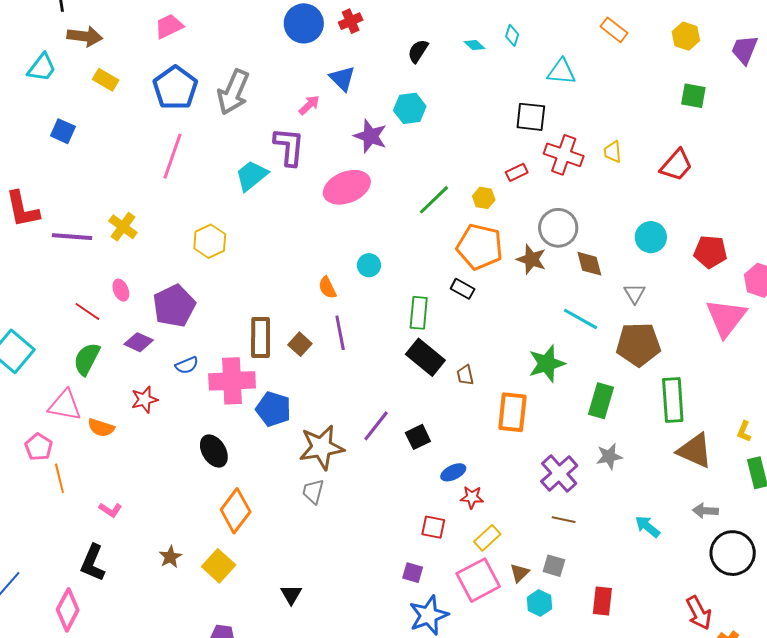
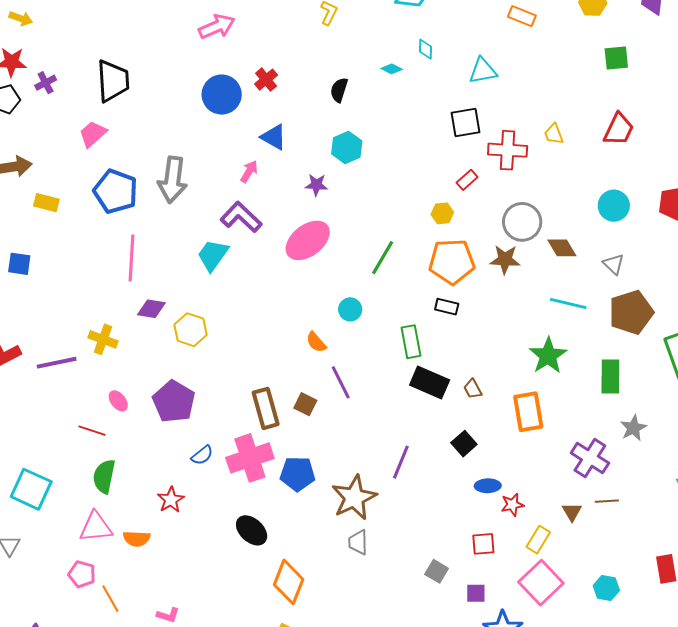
purple star: (370, 136) -> (316, 185), size x0.7
purple L-shape: (289, 147) -> (241, 217), turned -36
green line: (434, 200) -> (383, 258), moved
purple diamond: (139, 342) -> (151, 309), moved
black square: (418, 437) -> (464, 444), moved
blue ellipse: (453, 472) -> (488, 486), turned 40
gray square: (554, 566) -> (437, 571), moved, turned 30
brown triangle: (520, 573) -> (572, 512), moved

